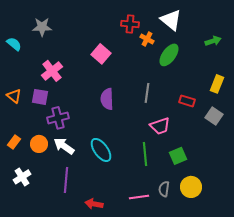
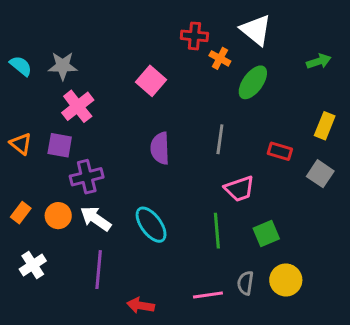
gray star: (42, 27) -> (63, 66), moved

